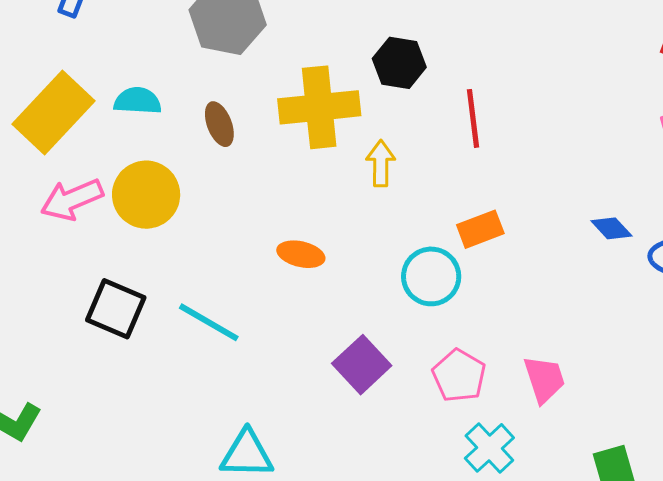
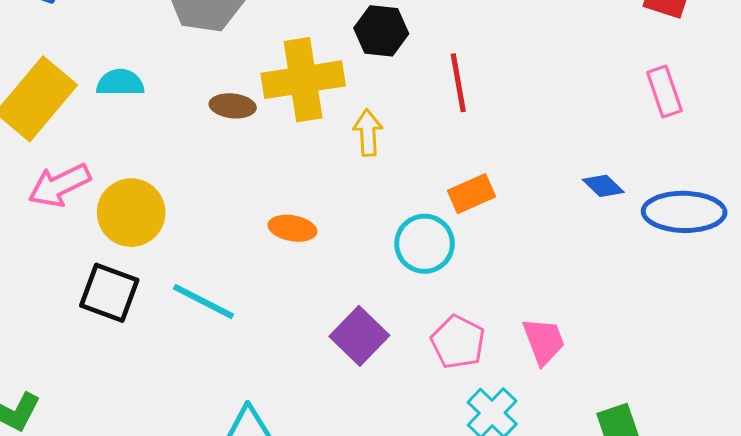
brown ellipse: (219, 124) -> (233, 106), moved, turned -60
yellow circle: (146, 195) -> (131, 213), moved

